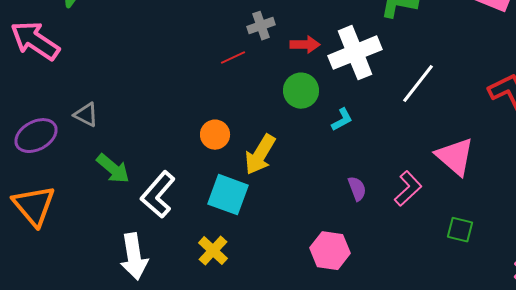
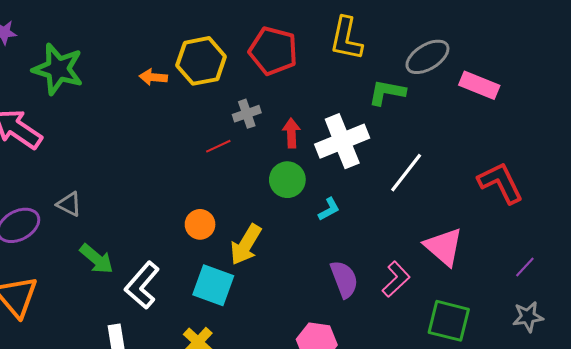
red arrow: (305, 45) -> (291, 133), turned -92
purple semicircle: (357, 189) -> (344, 279), size x1.5
green square: (460, 230) -> (449, 321), size x1.6

